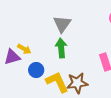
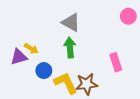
gray triangle: (62, 24) -> (71, 23), turned -36

